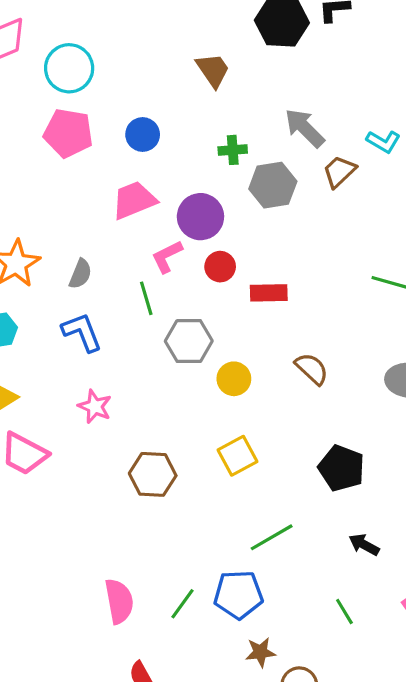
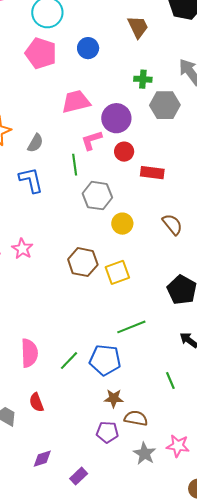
blue circle: (143, 134) -> (88, 48), moved
pink star: (95, 407) -> (22, 249), moved
brown hexagon: (153, 474) -> (83, 262), moved

